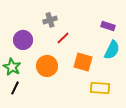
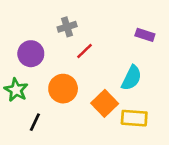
cyan semicircle: (112, 50) -> (131, 78), moved
orange square: (83, 62) -> (105, 103), moved, turned 30
black line: (15, 88) -> (35, 122), moved

